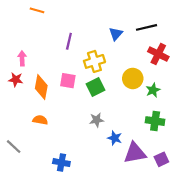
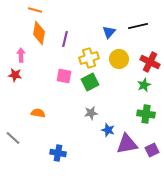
red cross: (158, 54) -> (150, 62), moved
yellow circle: (133, 78) -> (119, 59), moved
orange diamond: (41, 87) -> (39, 33), moved

